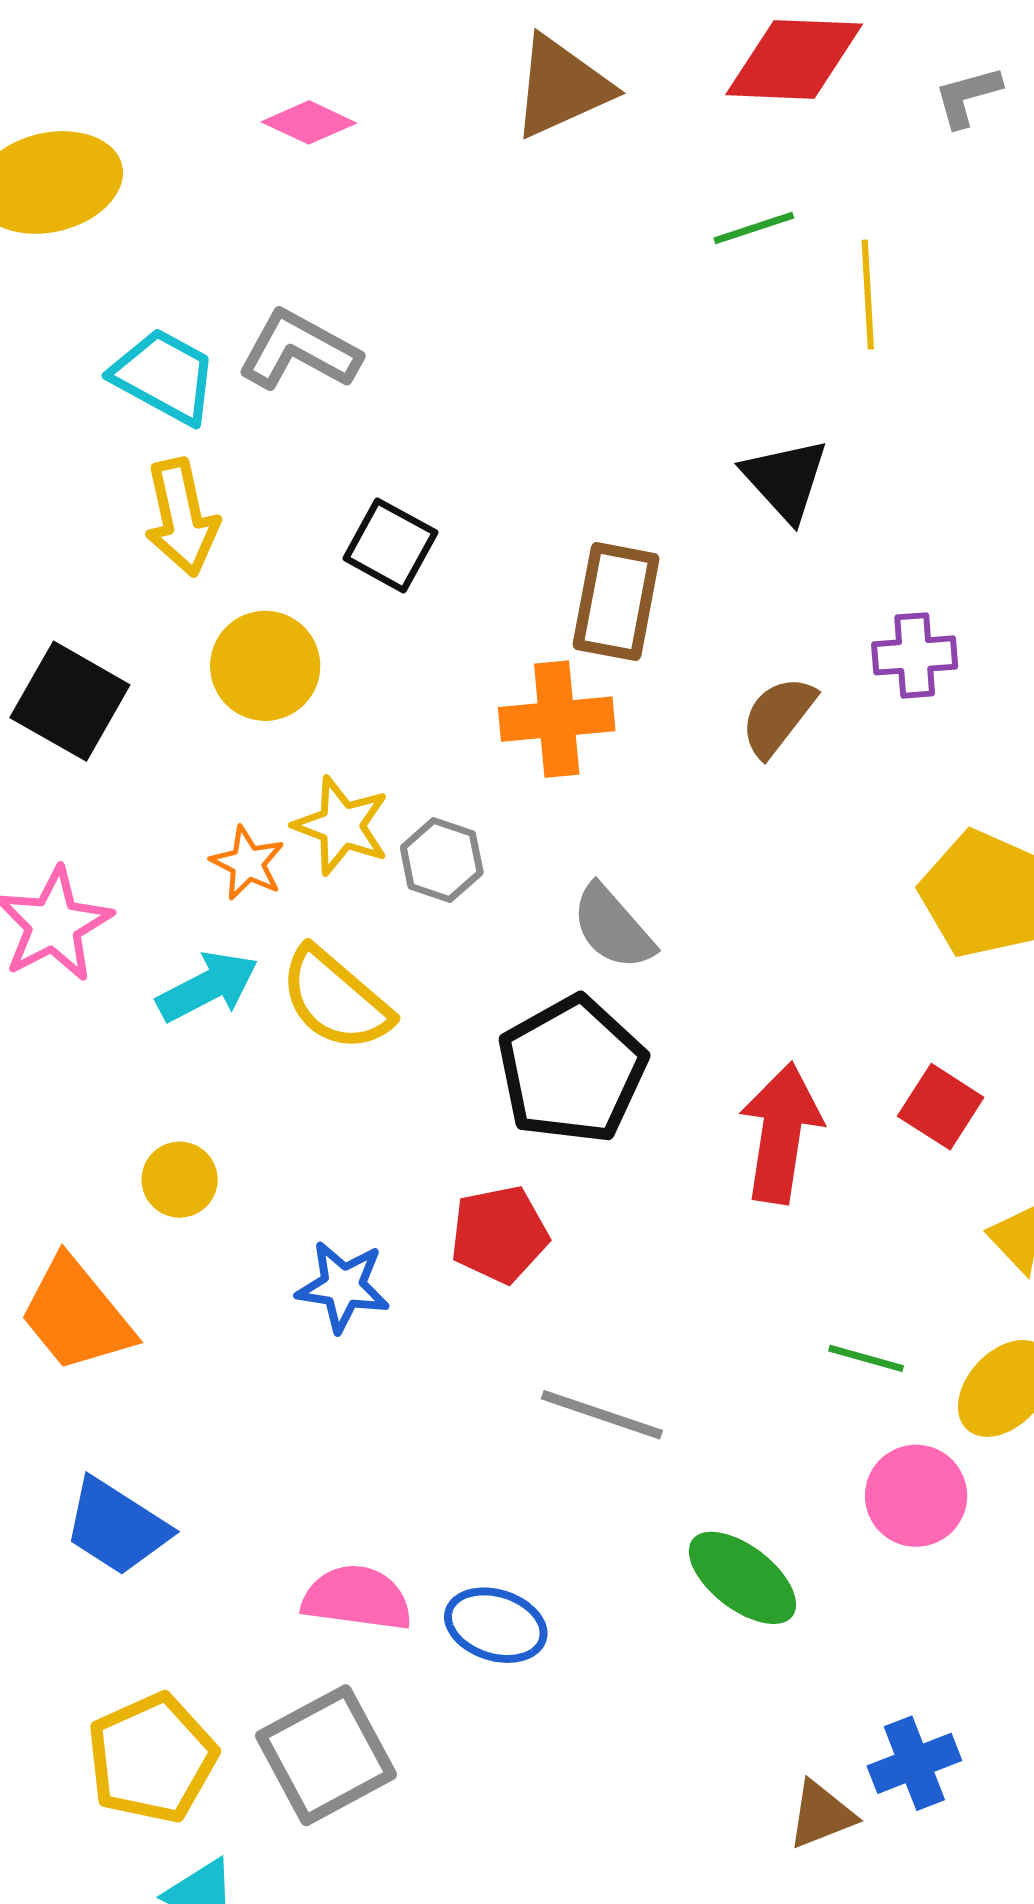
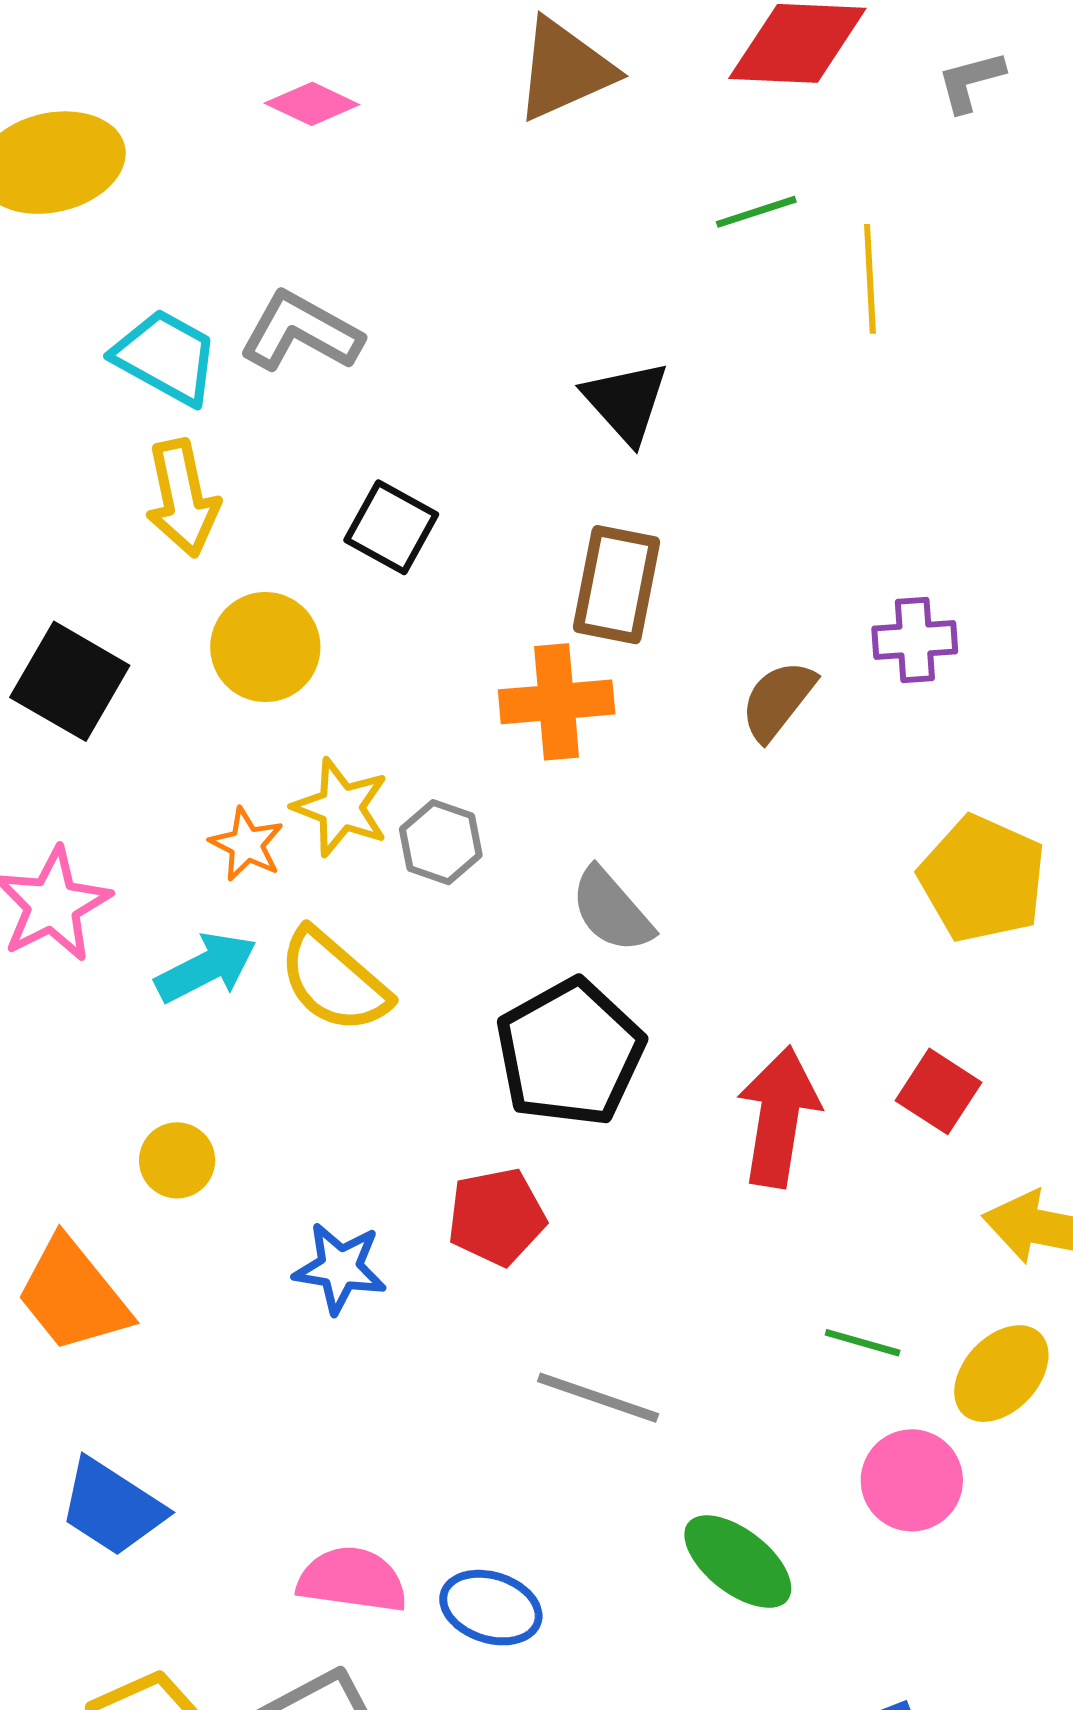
black triangle: (785, 480) -> (626, 402), moved

